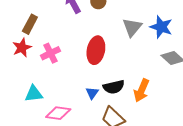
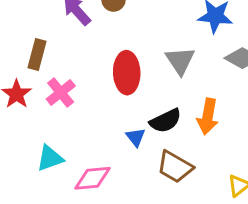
brown rectangle: (30, 24) -> (37, 54), moved
gray triangle: (132, 27) -> (180, 61), moved

